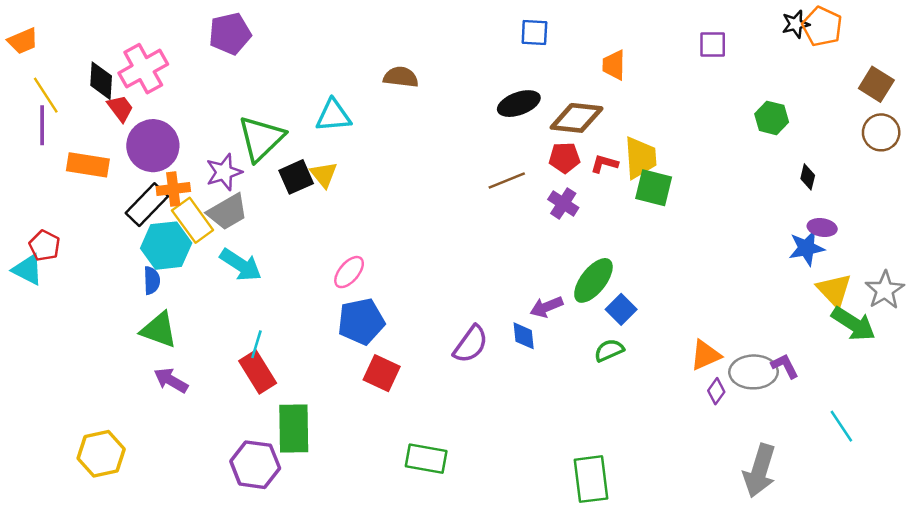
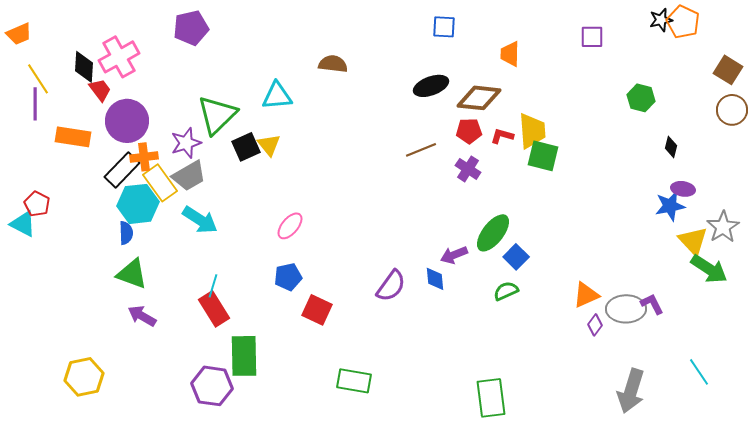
gray star: (885, 290) -> (723, 227), moved
blue pentagon: (361, 321) -> (288, 277), moved, size x0.7
cyan line: (841, 426) -> (699, 372), moved

